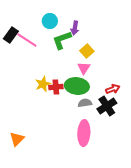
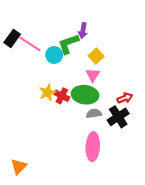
cyan circle: (50, 21) -> (54, 55), moved
red cross: (56, 87) -> (62, 96), turned 32
orange triangle: (17, 139) -> (19, 166), moved

